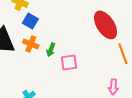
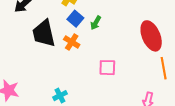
green arrow: (51, 50) -> (96, 23), moved

